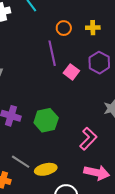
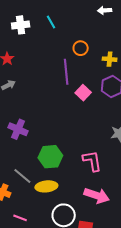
yellow cross: (93, 28) -> (110, 59), moved
green hexagon: (46, 120) -> (50, 157), moved
pink L-shape: (88, 139) -> (92, 161), turned -60

